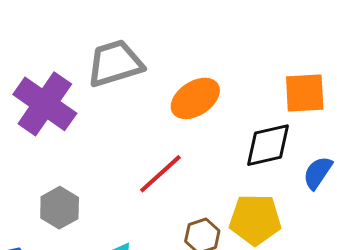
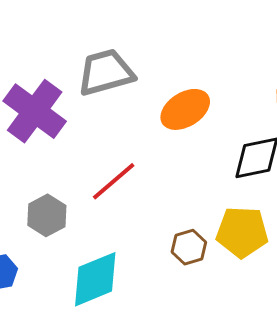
red line: (160, 174) -> (114, 181), moved

